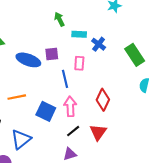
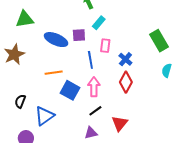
cyan rectangle: (79, 34) -> (99, 23), moved, turned -56
blue cross: (99, 44) -> (125, 59), moved
orange line: (17, 97) -> (54, 73), moved
red triangle: (98, 132) -> (120, 123), moved

